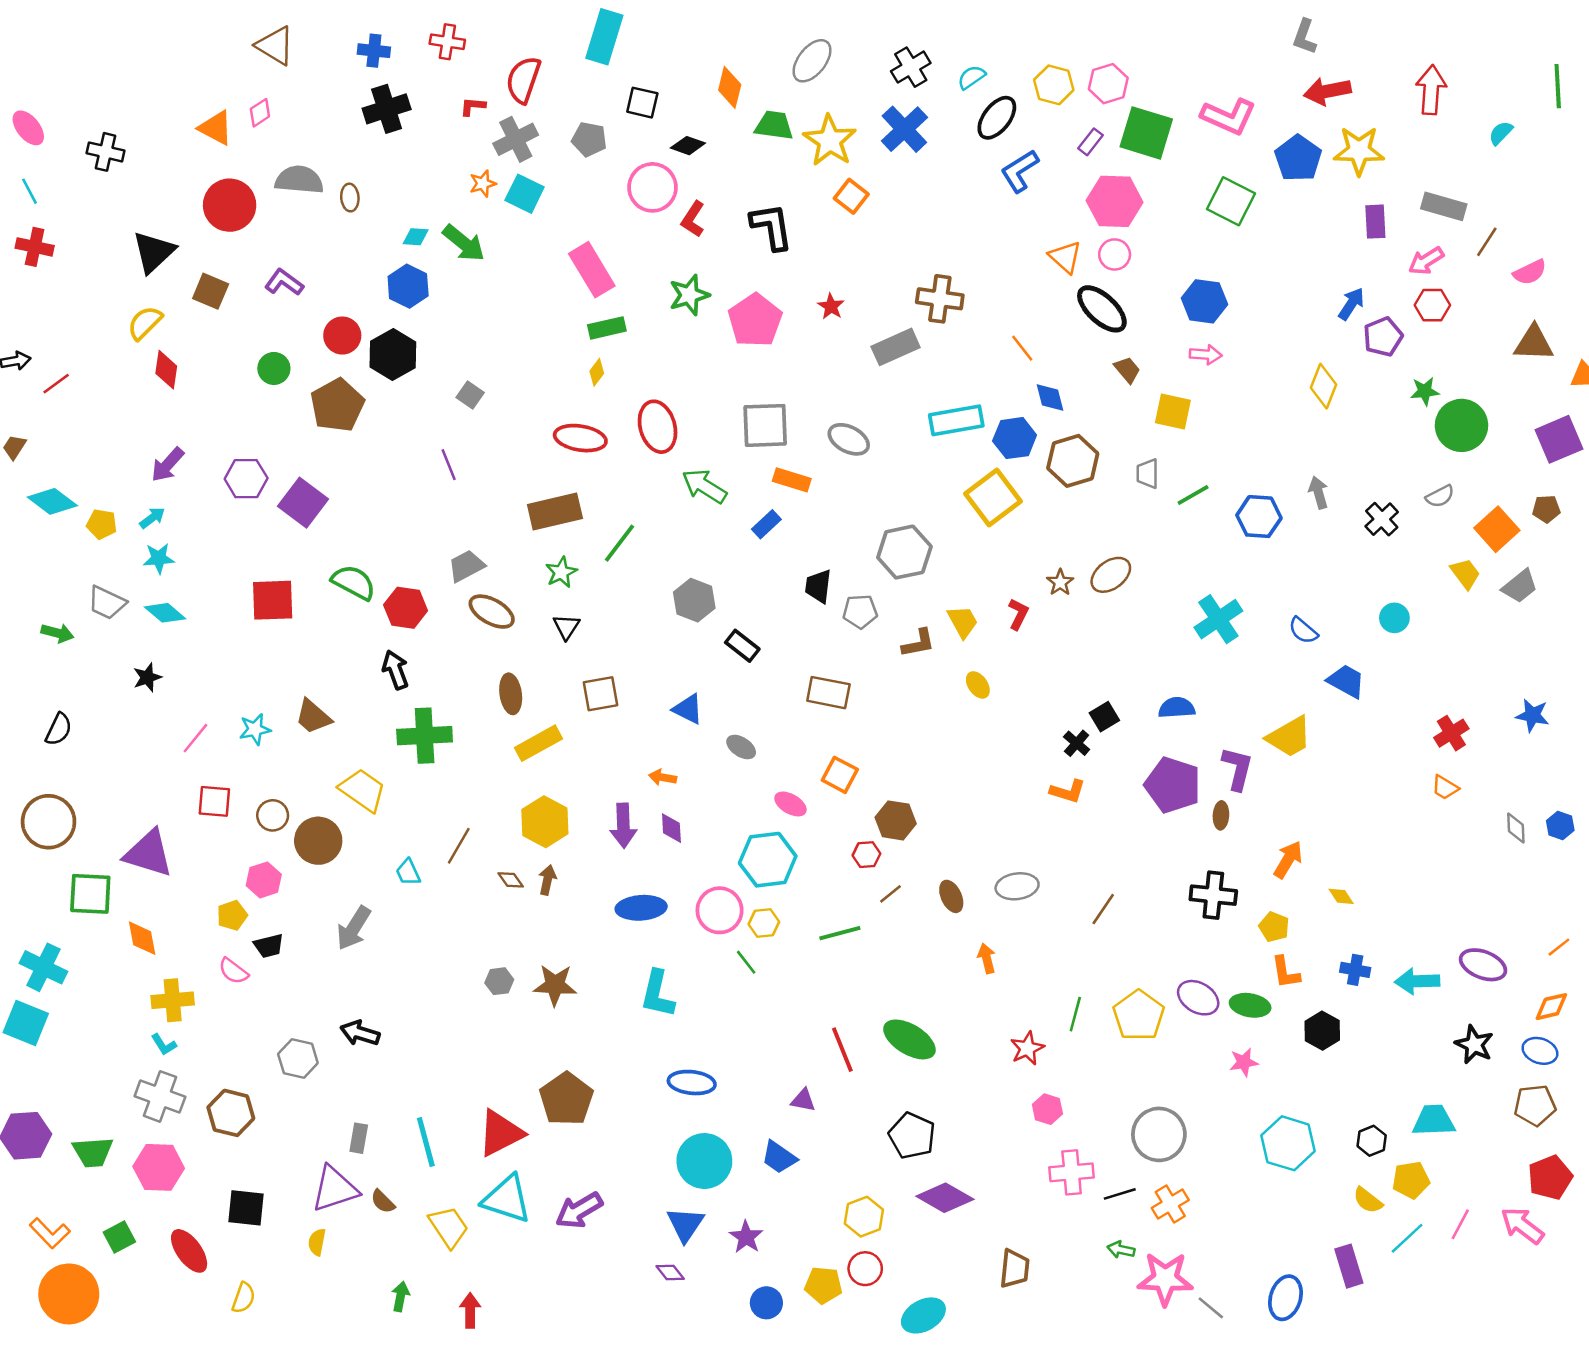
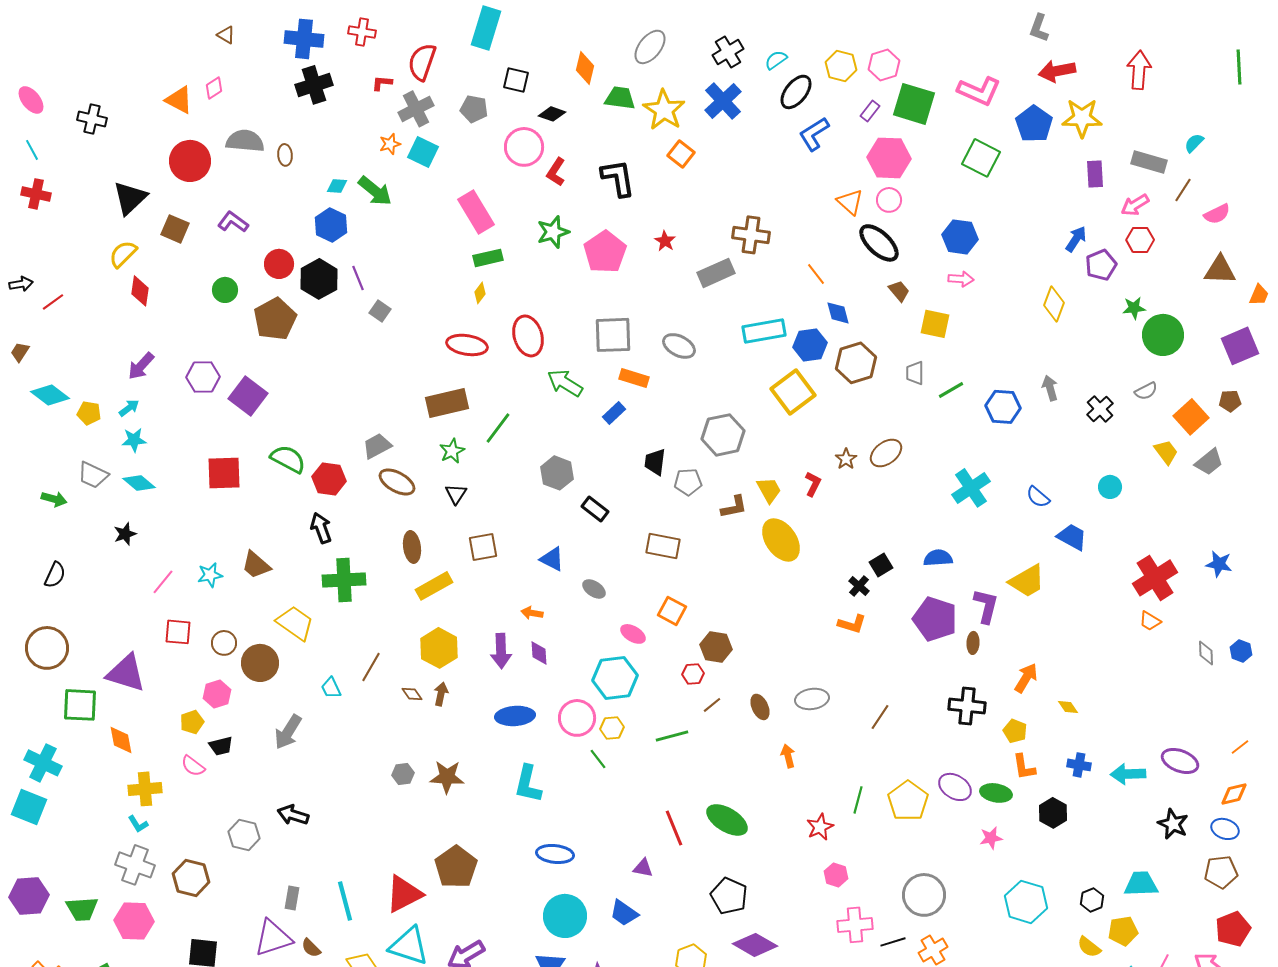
brown triangle: (275, 46) -> (226, 35), size x0.6
blue cross: (374, 51) -> (304, 39), size x1.5
cyan semicircle: (1501, 133) -> (1194, 143), moved
purple line: (449, 465) -> (358, 278), moved
yellow ellipse: (978, 685) -> (781, 540), size x2.0
red cross: (1451, 733) -> (1155, 578), size x1.6

